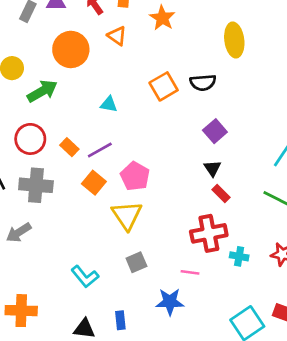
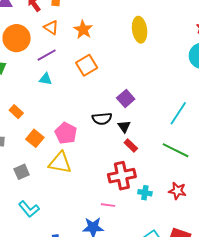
orange star: (162, 18) -> (83, 30), moved
black semicircle: (203, 83) -> (102, 119), moved
purple line: (100, 150) -> (47, 55), moved
yellow triangle: (127, 215) -> (60, 163), turned -45
gray square: (136, 262) -> (22, 172), moved

